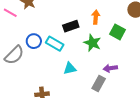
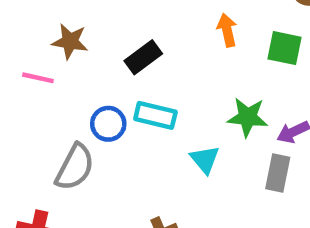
black rectangle: (71, 26) -> (143, 57), moved
green star: (92, 43) -> (248, 117), moved
cyan triangle: (70, 68) -> (205, 160), turned -40

